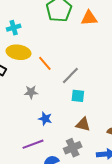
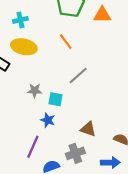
orange line: (45, 63) -> (66, 42), moved
cyan square: (78, 96) -> (55, 99), moved
purple line: (33, 144) -> (33, 147), turned -50

